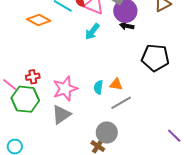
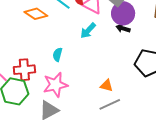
red cross: (33, 77) -> (24, 70), size x1.5
cyan semicircle: (98, 87) -> (58, 55), moved

